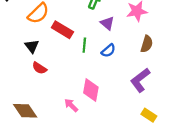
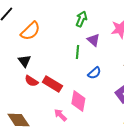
red rectangle: (62, 30) -> (52, 84), moved
green line: (84, 45) -> (77, 52), moved
blue semicircle: (108, 51) -> (94, 73), moved

